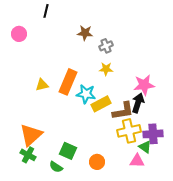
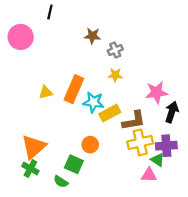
pink circle: (19, 34) -> (21, 37), size x1.5
black arrow: (138, 103) -> (172, 112), moved
orange circle: (97, 162) -> (90, 145), moved

